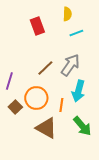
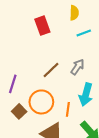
gray arrow: (70, 65) -> (77, 67), size x0.7

